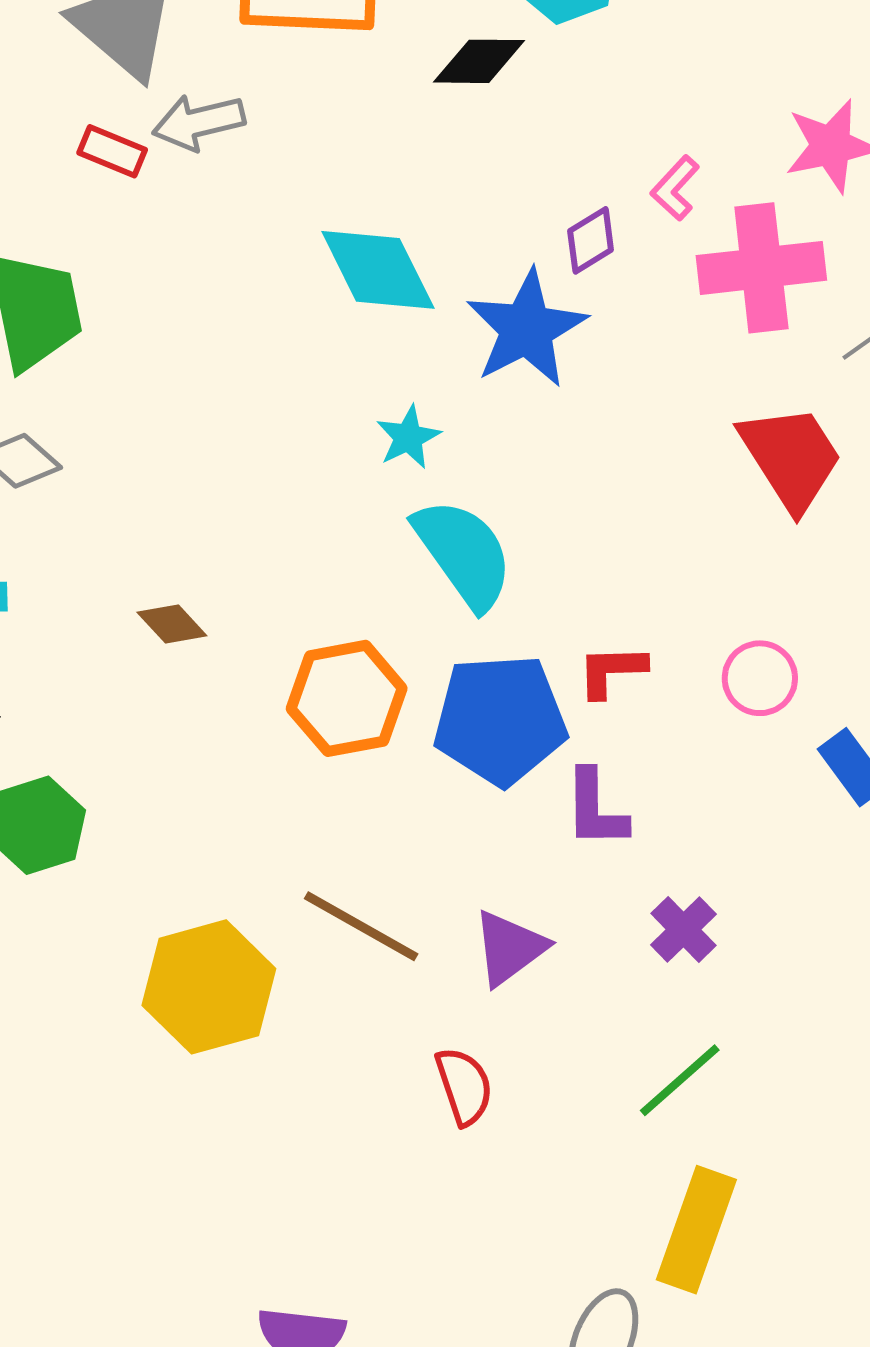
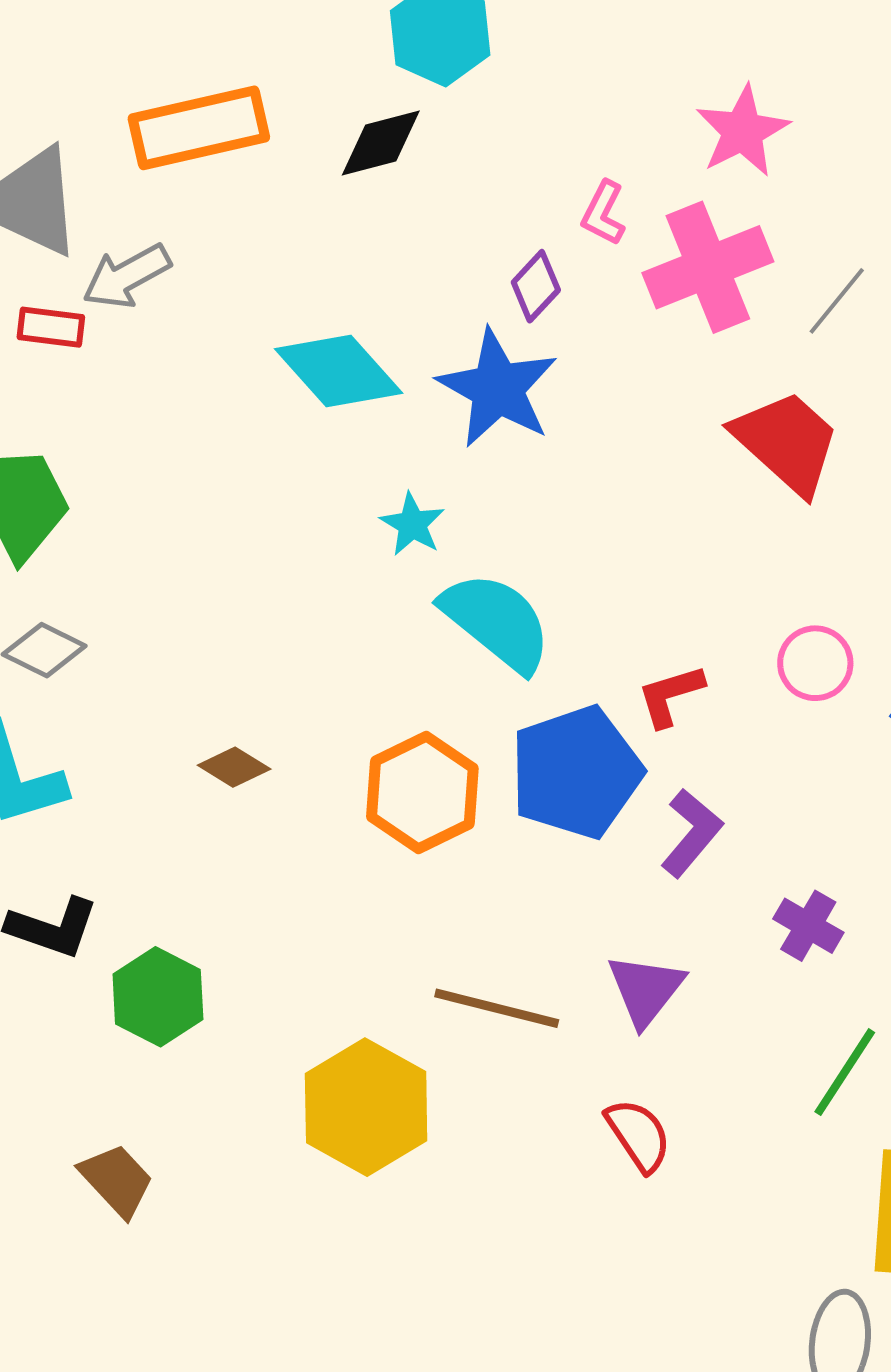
purple L-shape: (595, 809) -> (691, 833), turned -124

